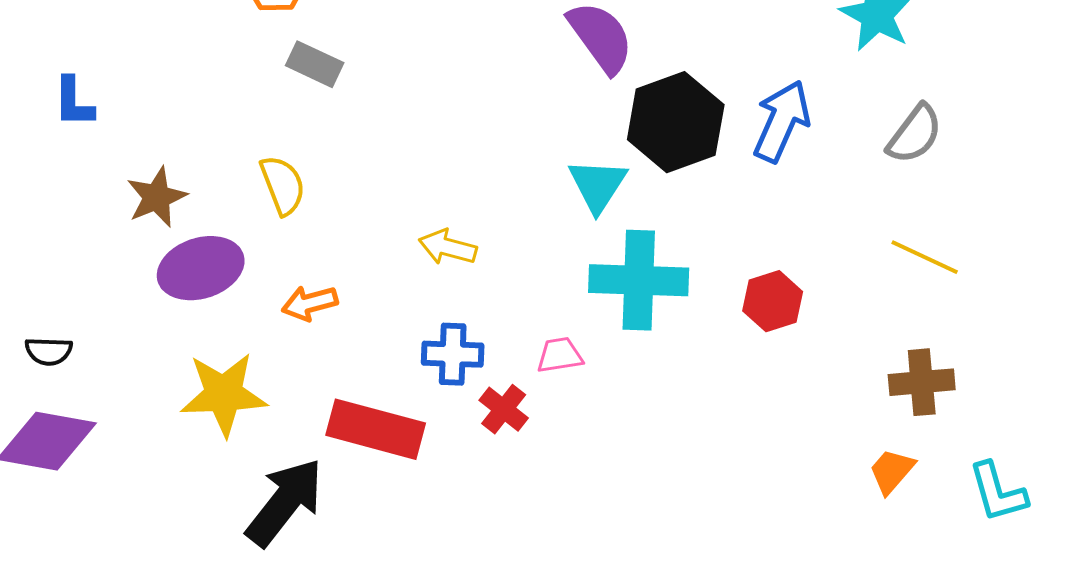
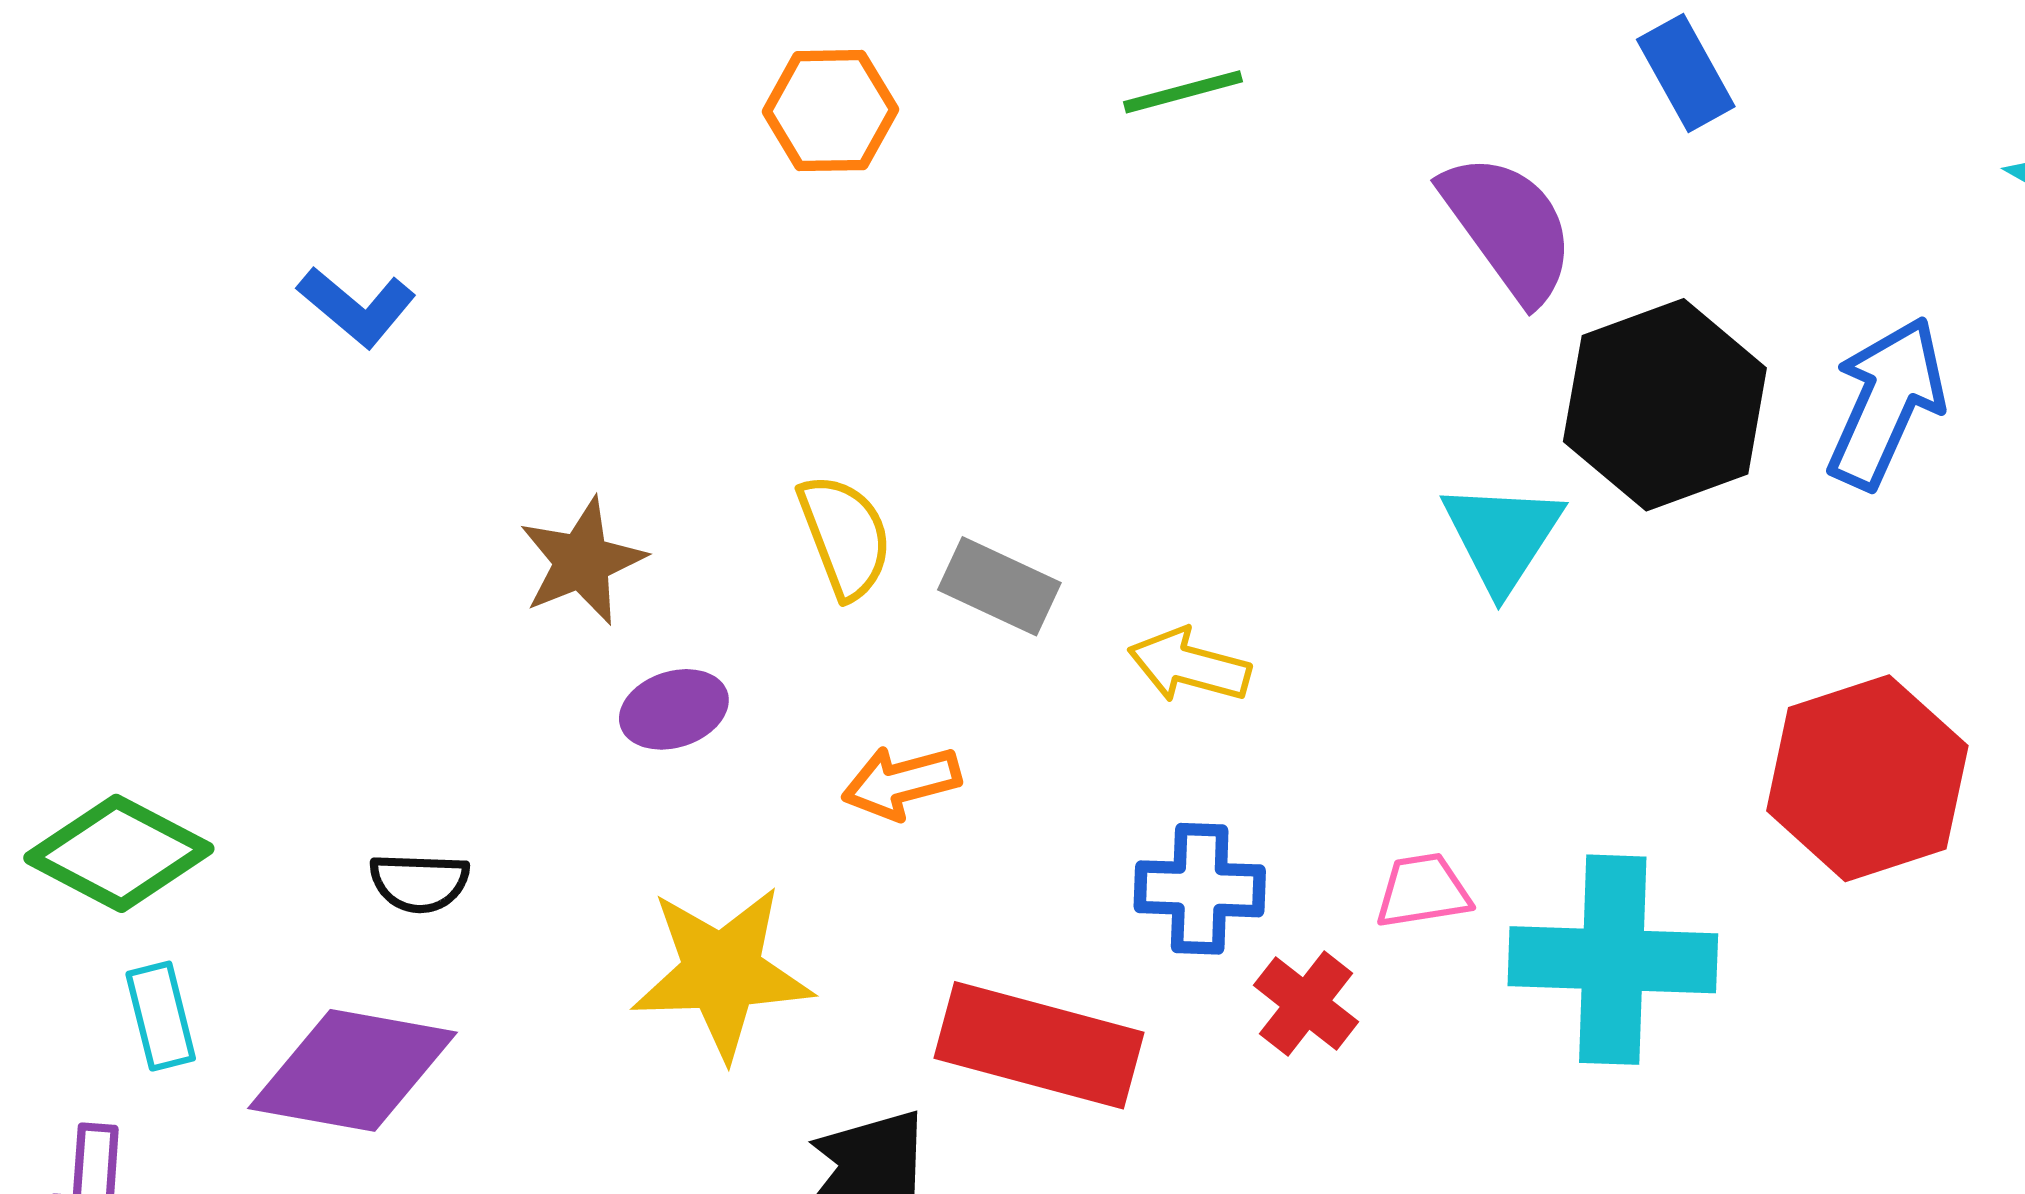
gray rectangle: (315, 64) -> (999, 586), moved
blue L-shape: (74, 102) -> (357, 307), moved, turned -50
purple ellipse: (201, 268) -> (674, 709), size x0.6
cyan cross: (639, 280) -> (1613, 960), moved
red hexagon: (773, 301) -> (1867, 778), size x1.6
black semicircle: (49, 351) -> (419, 883), moved

